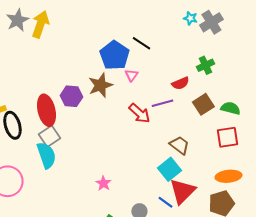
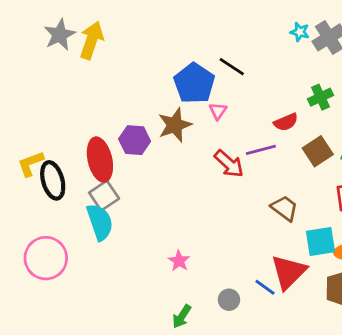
cyan square: (169, 169) -> (321, 241), moved, turned 30

